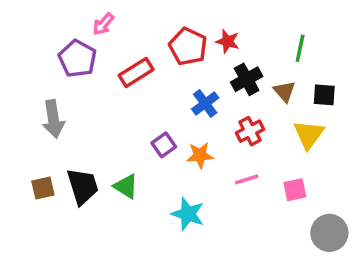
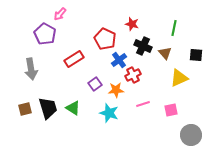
red pentagon: (188, 47) -> (105, 39), moved
red rectangle: (136, 72) -> (74, 59), moved
black cross: (247, 79) -> (143, 46), turned -36
black square: (324, 95) -> (196, 55), moved
red cross: (250, 131) -> (133, 75), moved
yellow triangle: (309, 135) -> (179, 78), turned 30
cyan star: (188, 214) -> (109, 113), moved

